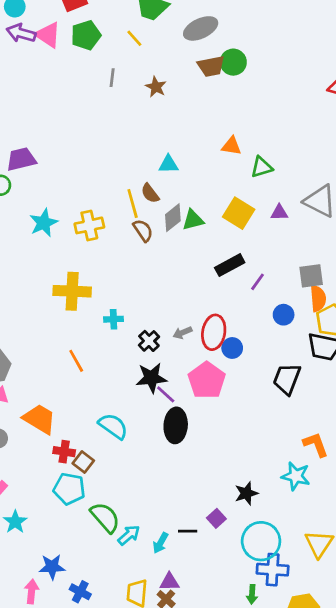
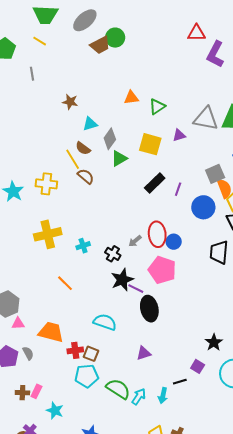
brown star: (156, 87) -> (70, 102), moved
gray diamond: (173, 218) -> (110, 139), moved
yellow cross: (89, 225) -> (46, 184), turned 35
blue circle: (284, 315) -> (203, 207), size x1.5
purple triangle: (169, 582) -> (144, 353), moved

